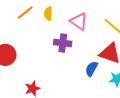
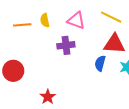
orange line: (25, 12) -> (22, 25), turned 48

